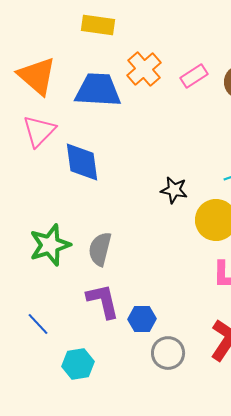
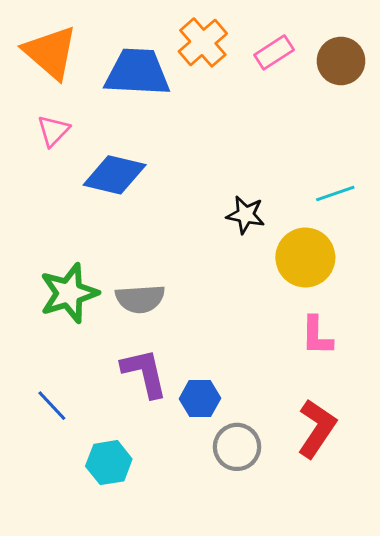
pink triangle: (39, 131) -> (53, 131), size x0.7
blue diamond: (82, 162) -> (115, 175), turned -69
gray semicircle: (100, 249) -> (140, 299), turned -108

